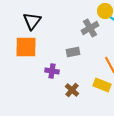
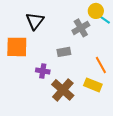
black triangle: (32, 21) -> (35, 21), moved
brown cross: (72, 90) -> (63, 90), size x1.6

